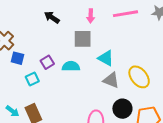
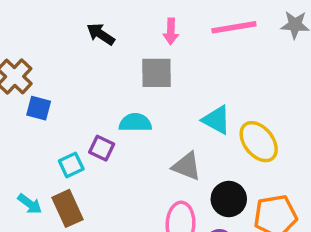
cyan triangle: (106, 58) -> (216, 120), moved
purple square: (47, 62) -> (102, 148), moved, turned -32
cyan square: (32, 79) -> (71, 165), moved
gray triangle: (111, 80) -> (187, 166), moved

